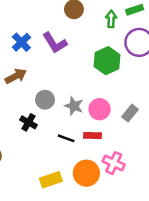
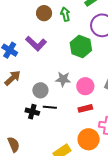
green arrow: (111, 19) -> (65, 14), moved
gray star: (74, 106) -> (63, 79), moved
black line: (66, 138) -> (50, 107), moved

